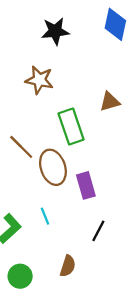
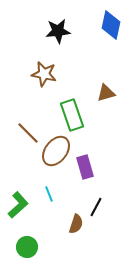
brown ellipse: (53, 167) -> (56, 151), turned 56
brown semicircle: (68, 266) -> (76, 224), moved

